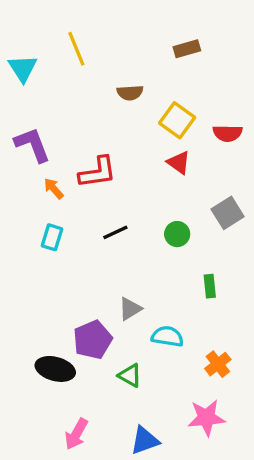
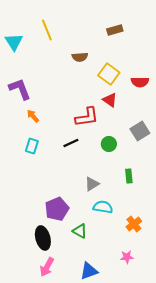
red L-shape: (98, 172) -> (87, 117), moved
gray triangle: (130, 309) -> (92, 184), moved
black ellipse: (55, 369) -> (43, 238), moved, turned 60
pink star: (206, 418) -> (127, 257), size x0.6

